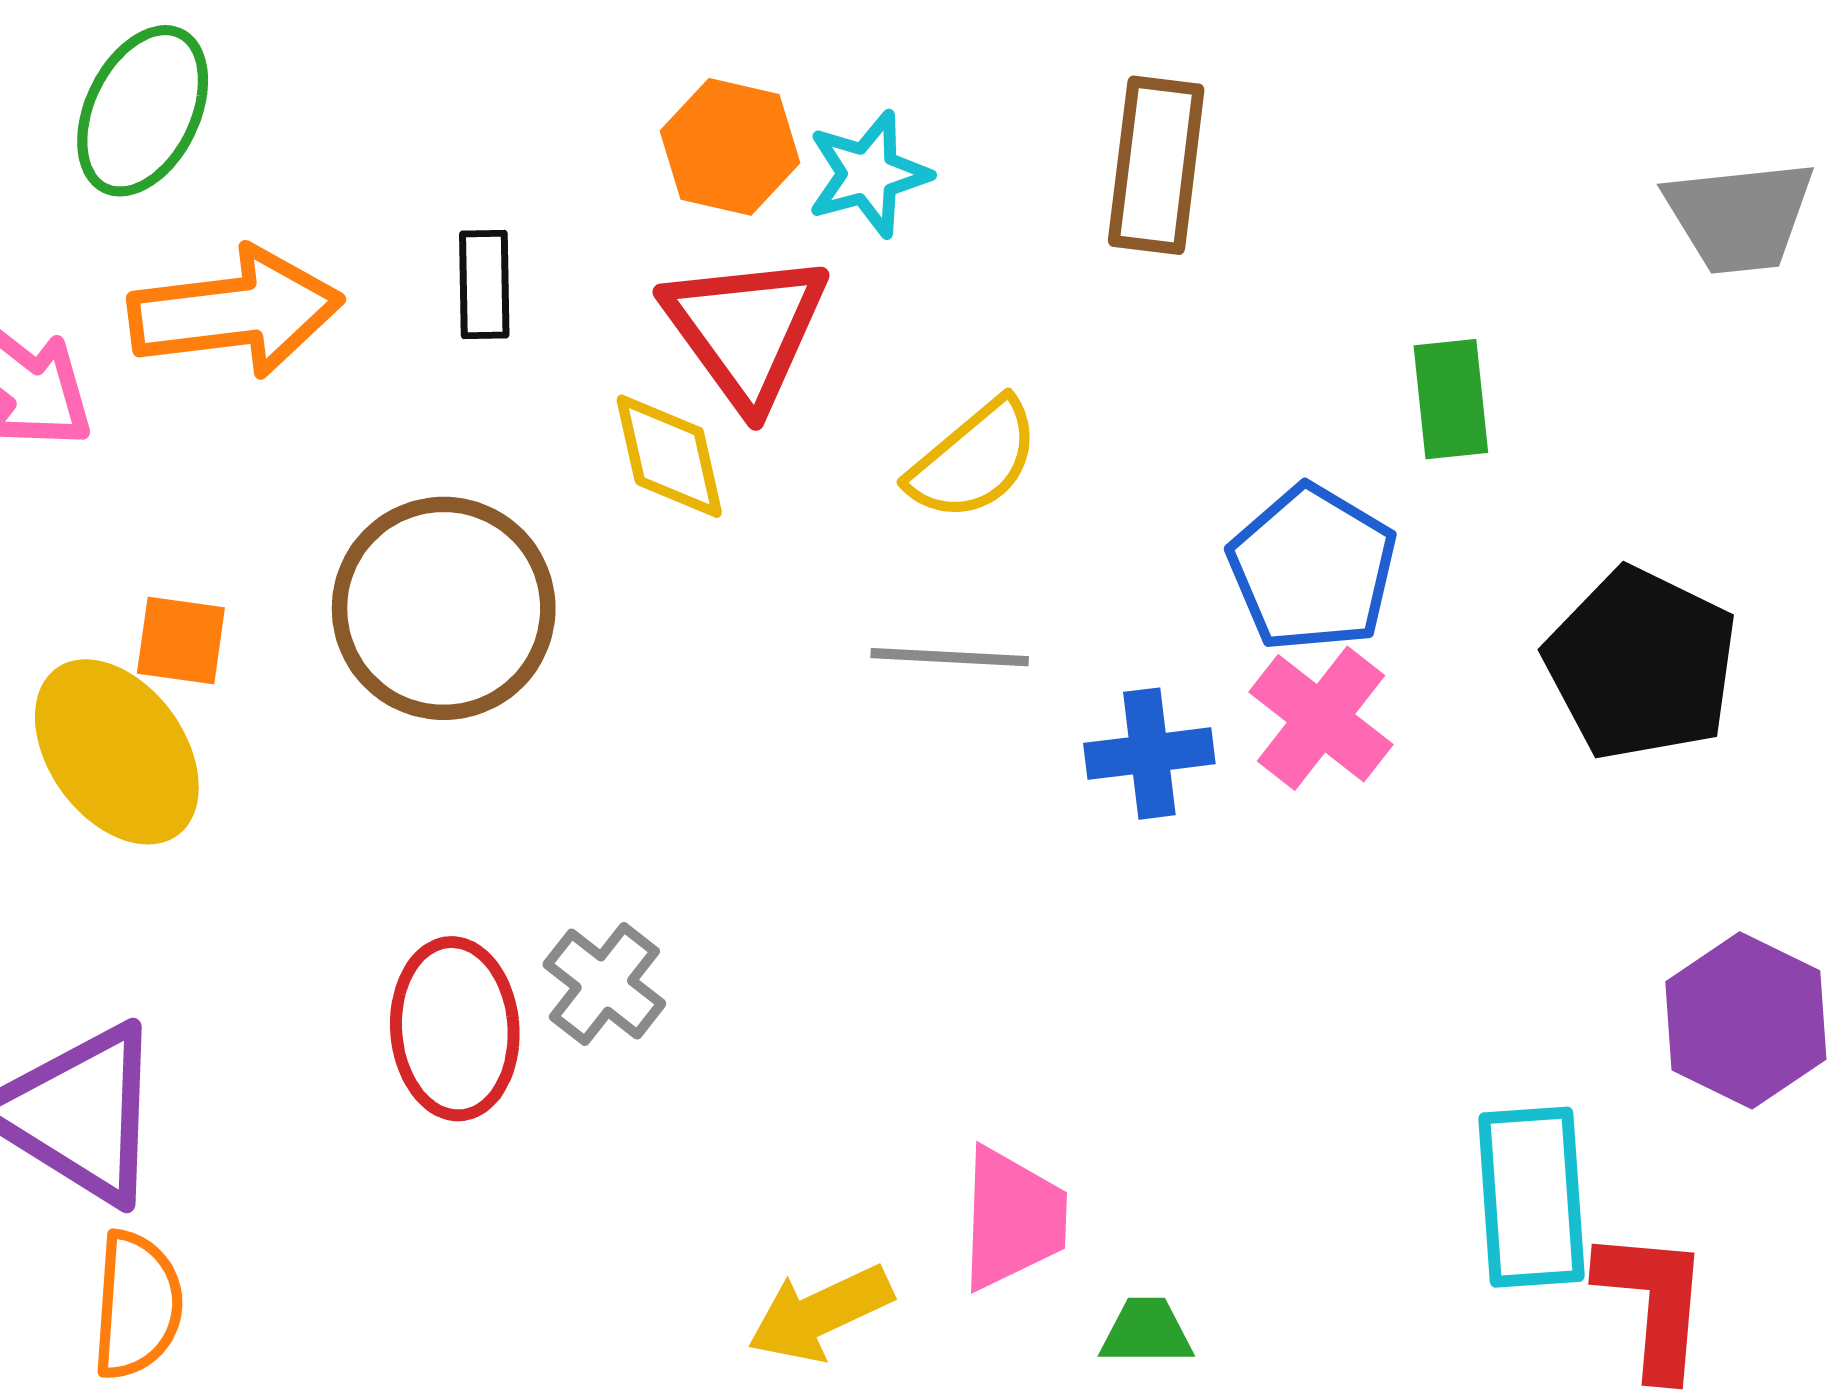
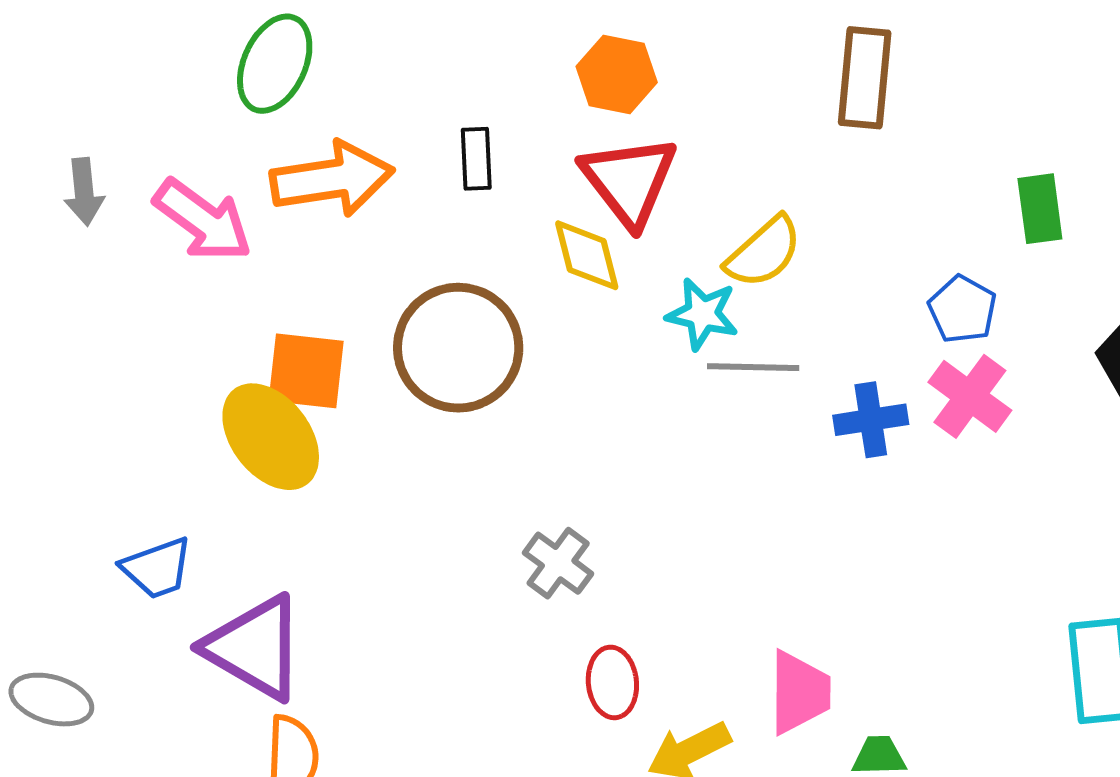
cyan star: (868, 174) -> (702, 314), moved, turned 30
blue pentagon: (1312, 568) -> (962, 309), size x0.7
orange square: (181, 641) -> (306, 371), size x1.5
red ellipse: (455, 1029) -> (612, 682), moved, size x0.7

